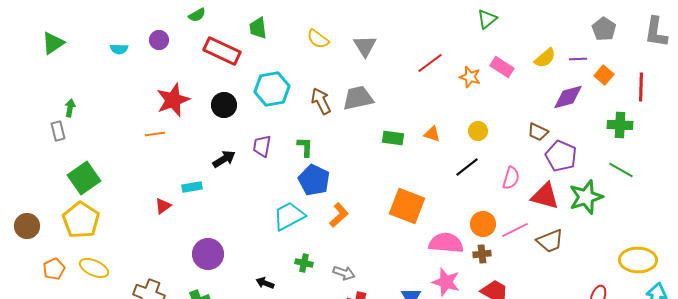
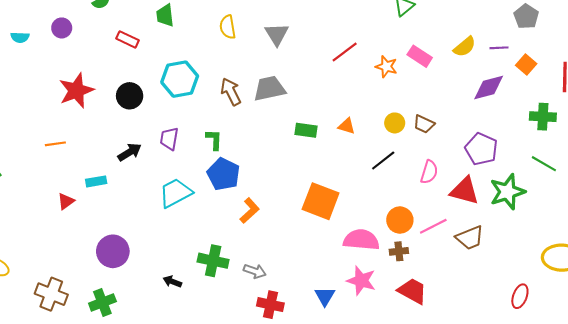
yellow semicircle: (318, 39) -> (228, 27), turned 45
red rectangle: (222, 51) -> (127, 39), size x0.6
brown trapezoid: (538, 132) -> (424, 124), moved
orange line: (155, 134) -> (55, 144), moved
cyan trapezoid: (289, 216) -> (175, 193), moved
green cross: (304, 263) -> (213, 261), size x1.6

